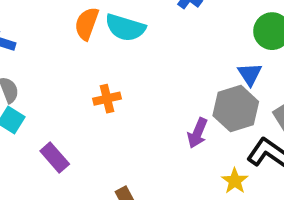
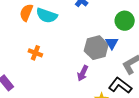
orange cross: (107, 99) -> (35, 53), turned 32
gray hexagon: (236, 109) -> (96, 48), moved

